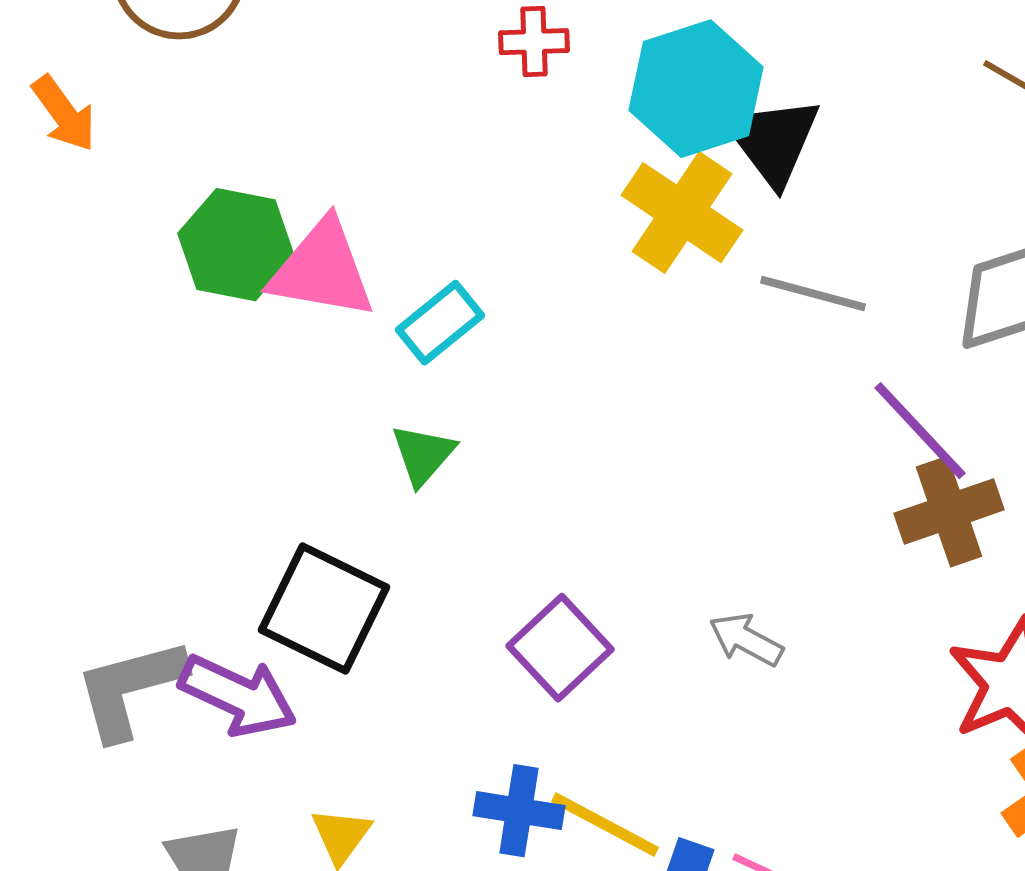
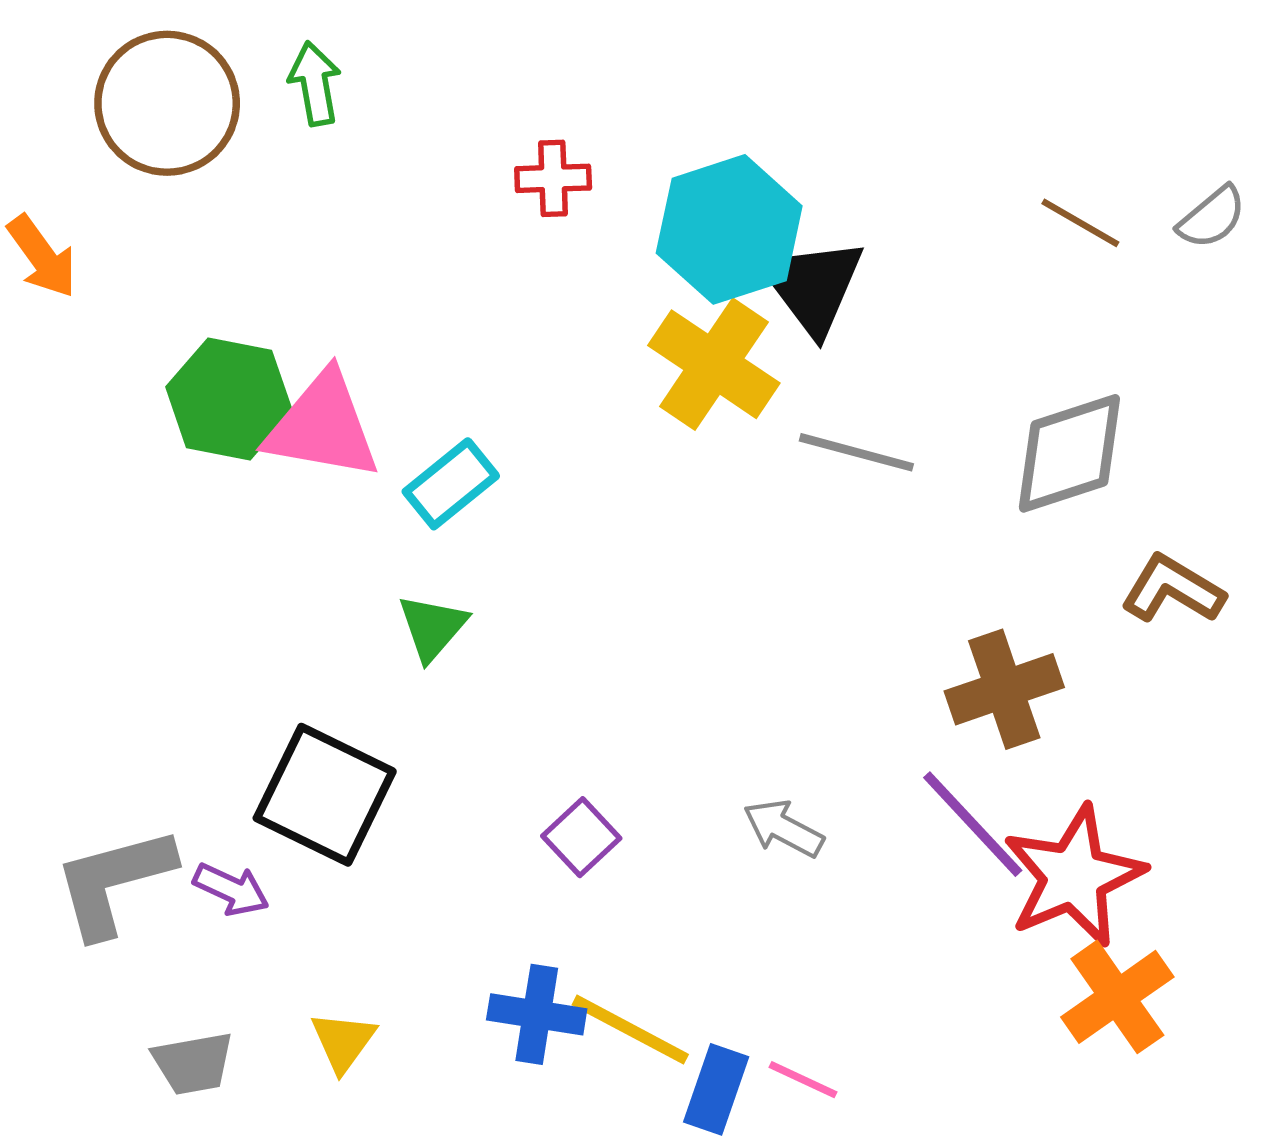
purple line: (920, 431) -> (973, 824), moved
purple square: (560, 648) -> (581, 837), size x0.7
purple arrow: (238, 696) -> (231, 889), size x0.6

